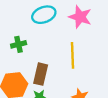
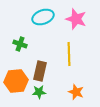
green cross: (19, 44) -> (20, 44), turned 32

